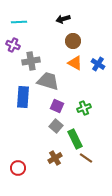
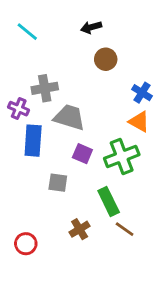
cyan line: (19, 22) -> (27, 32), turned 42
purple cross: (13, 45) -> (19, 109), moved
orange triangle: (75, 63) -> (139, 122), moved
green cross: (84, 108) -> (122, 157), size x1.6
gray square: (56, 126) -> (58, 183), moved, turned -32

